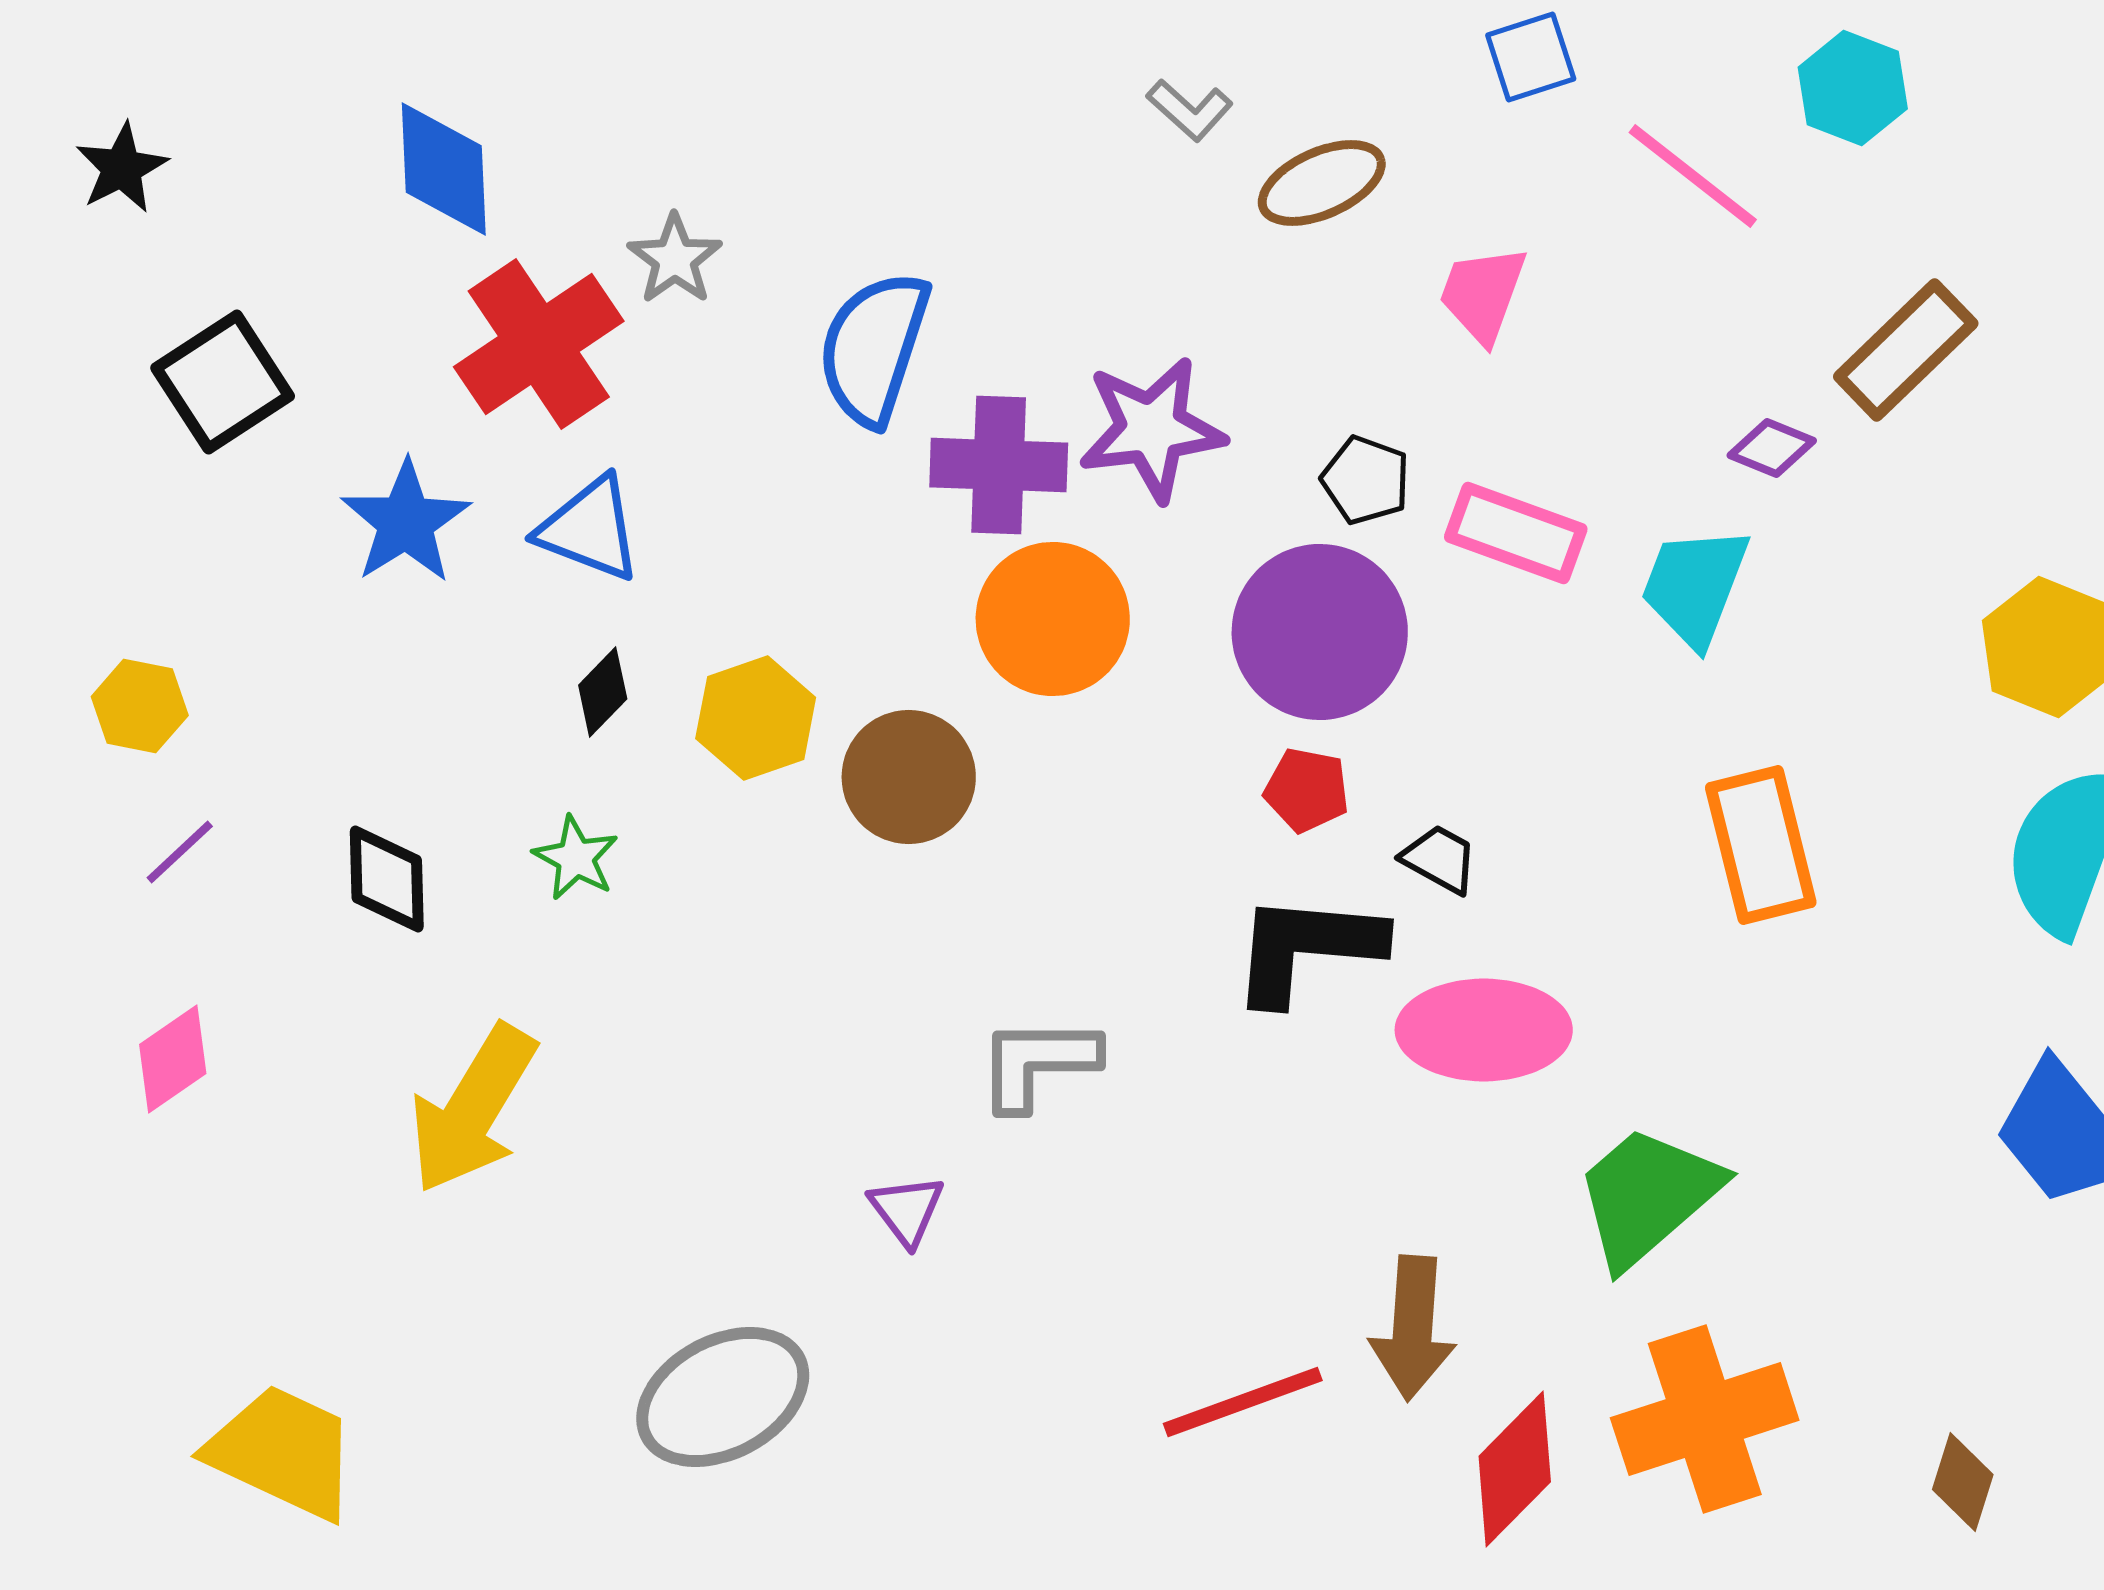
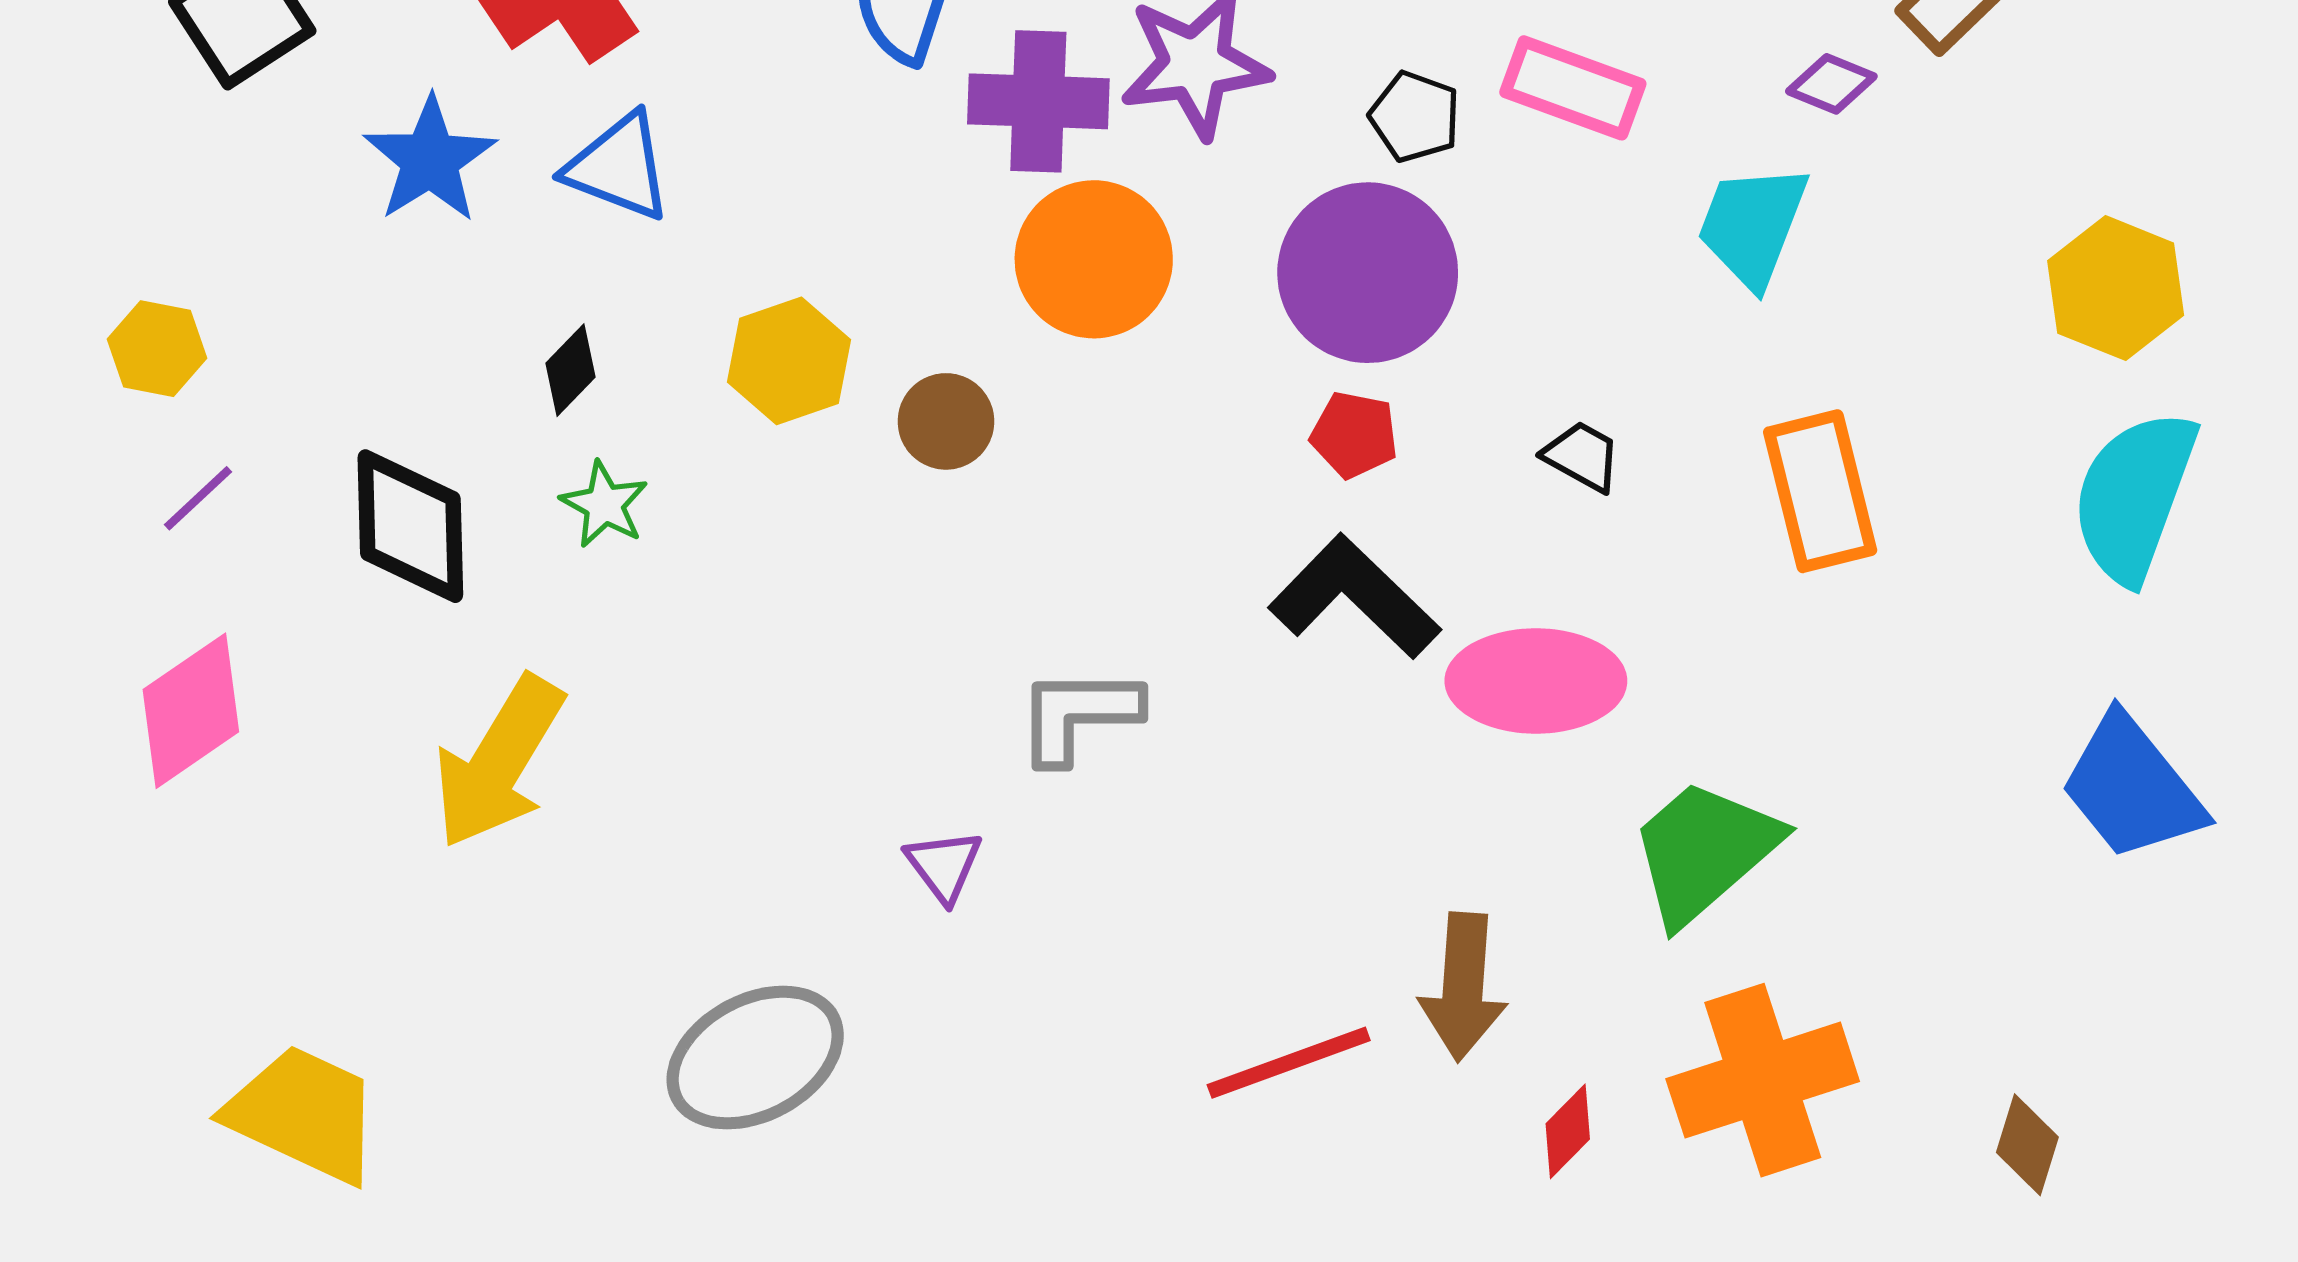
pink rectangle: (1516, 533) -> (1573, 88), moved
black diamond: (603, 692) -> (570, 370), moved
brown circle: (909, 777) -> (946, 421), size x0.7
black trapezoid: (1440, 859) -> (1582, 456), moved
black diamond: (387, 879) -> (410, 526), size x1.4
black L-shape: (1307, 948) -> (1354, 597), turned 39
pink diamond: (173, 1059) -> (191, 711), size x1.4
red diamond: (1515, 1469) -> (1568, 1131), size x0.6

